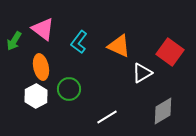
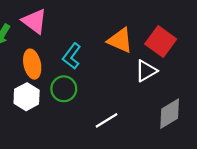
cyan L-shape: (79, 42) -> (72, 56), moved
red square: (170, 52) -> (161, 41), moved

